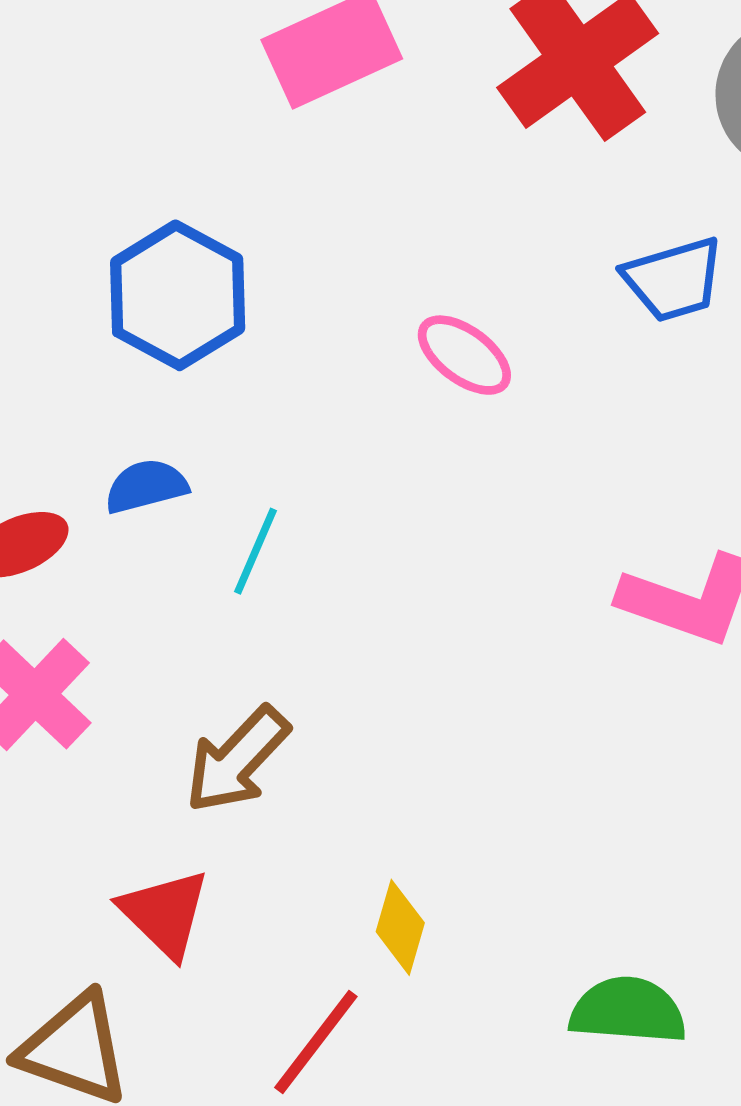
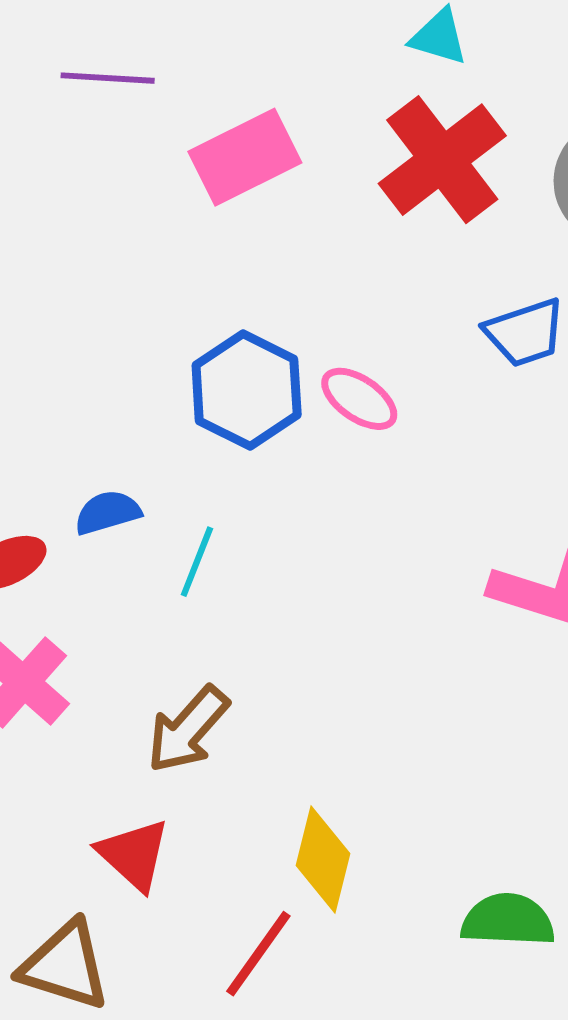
blue hexagon: (178, 295) -> (247, 390), moved
yellow diamond: (400, 927) -> (323, 859), size x1.4

